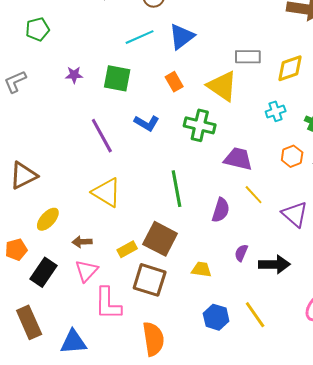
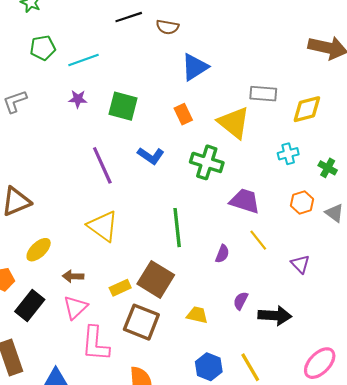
cyan line: (140, 37) -> (83, 60), moved
purple semicircle: (221, 210) -> (222, 254), size x0.7
purple triangle: (295, 214) -> (300, 264), size x0.7

